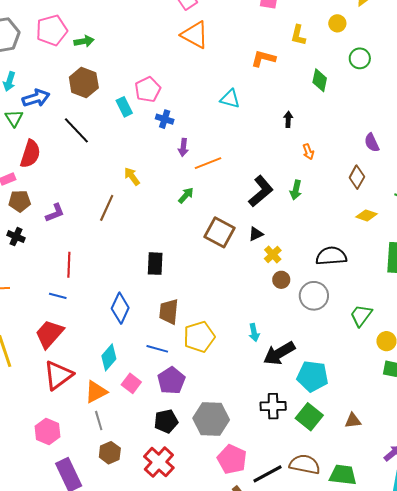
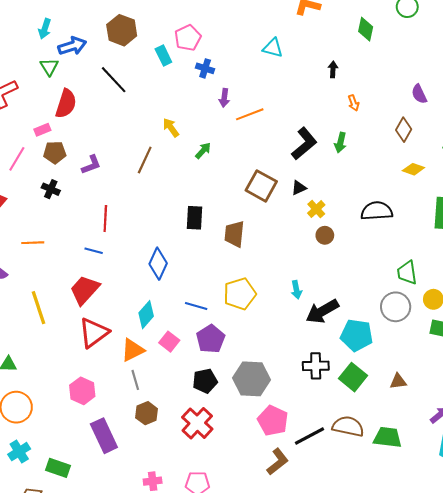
green arrow: (186, 195) -> (203, 151), moved
gray circle: (314, 296) -> (396, 307), moved
brown trapezoid: (169, 312) -> (234, 234), moved
green trapezoid: (361, 315) -> (407, 273), turned -45

